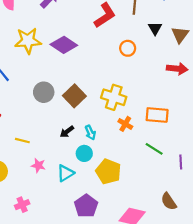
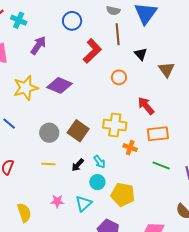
brown triangle: (180, 35) -> (166, 70), moved
red arrow: (177, 69) -> (146, 106), moved, turned -126
yellow line: (22, 141) -> (48, 164), moved

